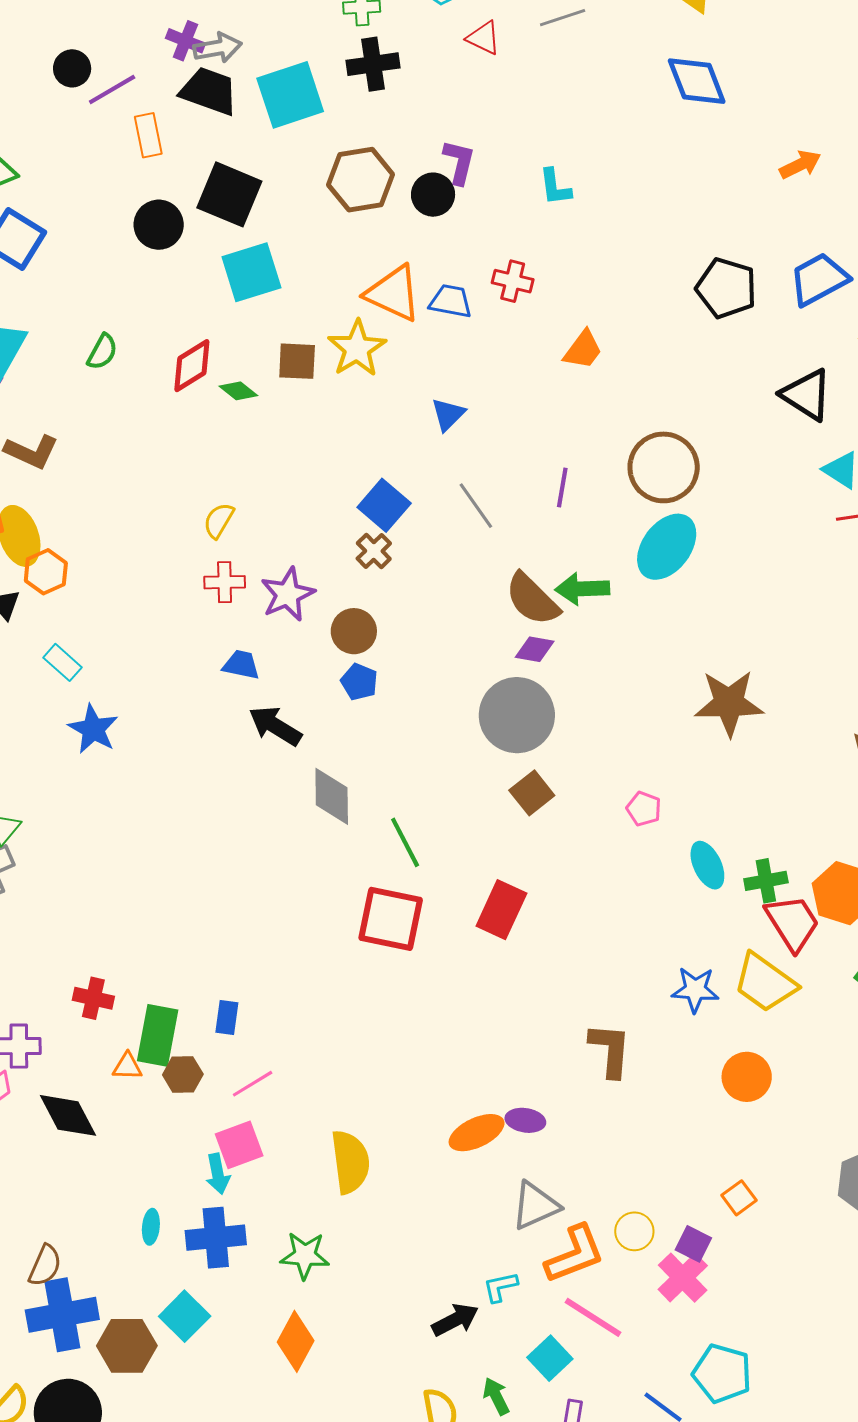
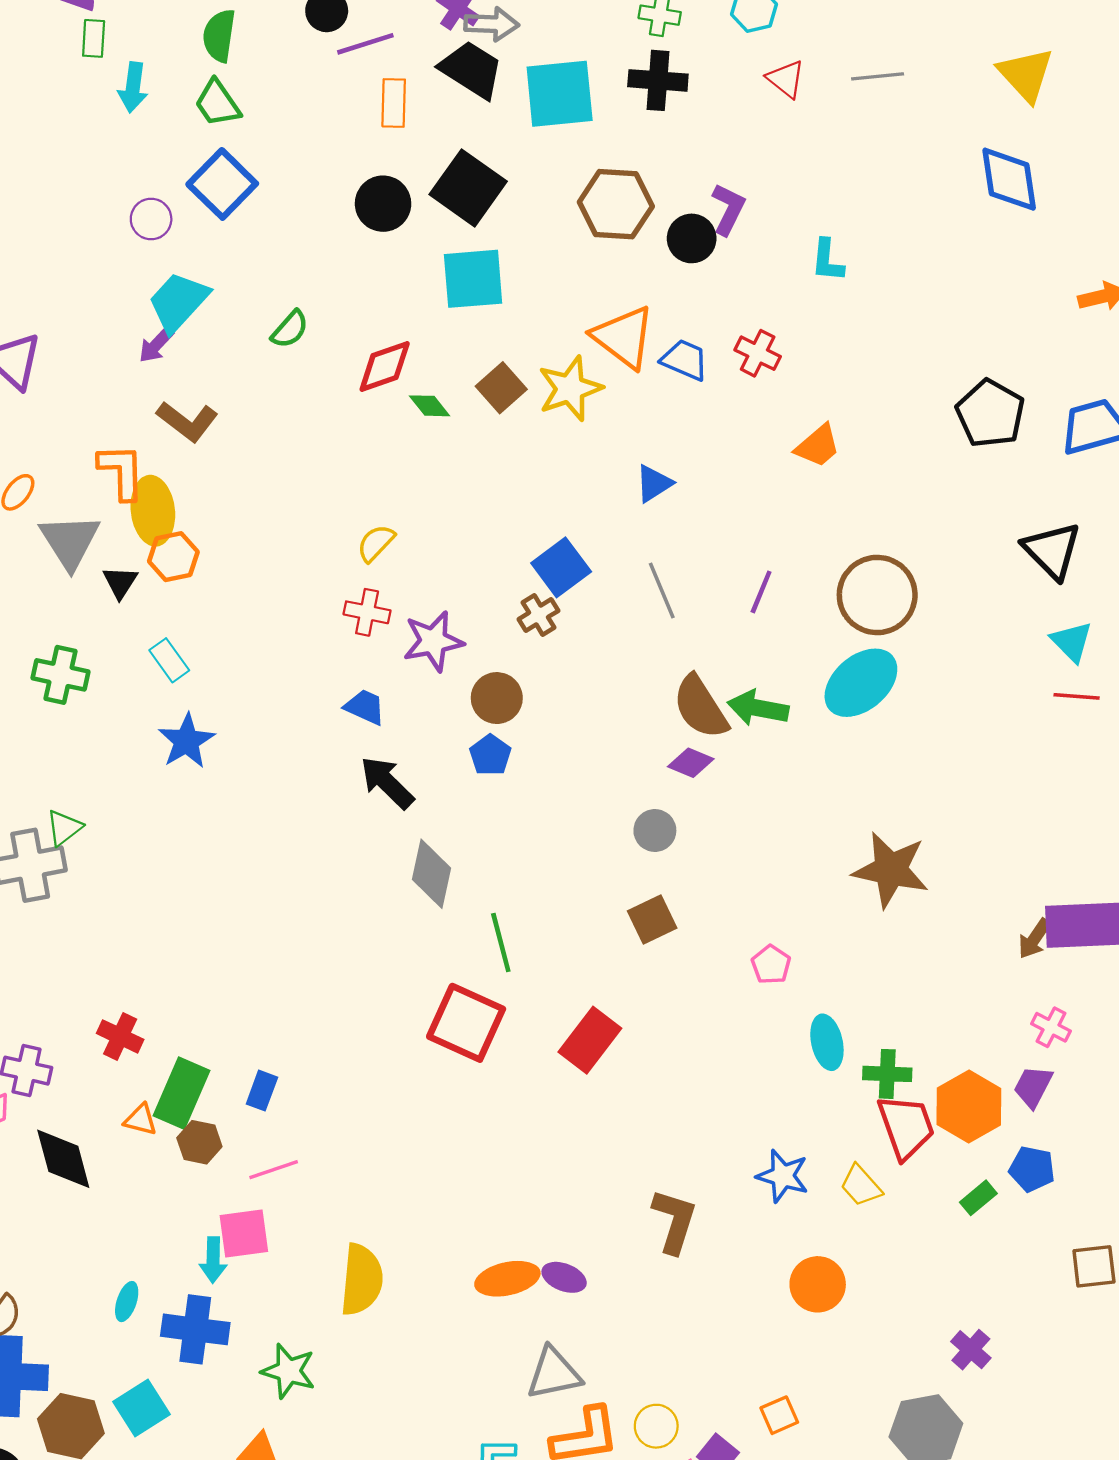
brown square: (297, 361) -> (501, 388), turned 33
gray circle: (517, 715) -> (655, 831), size x0.5
yellow trapezoid: (765, 983) -> (861, 1186), size x0.6

